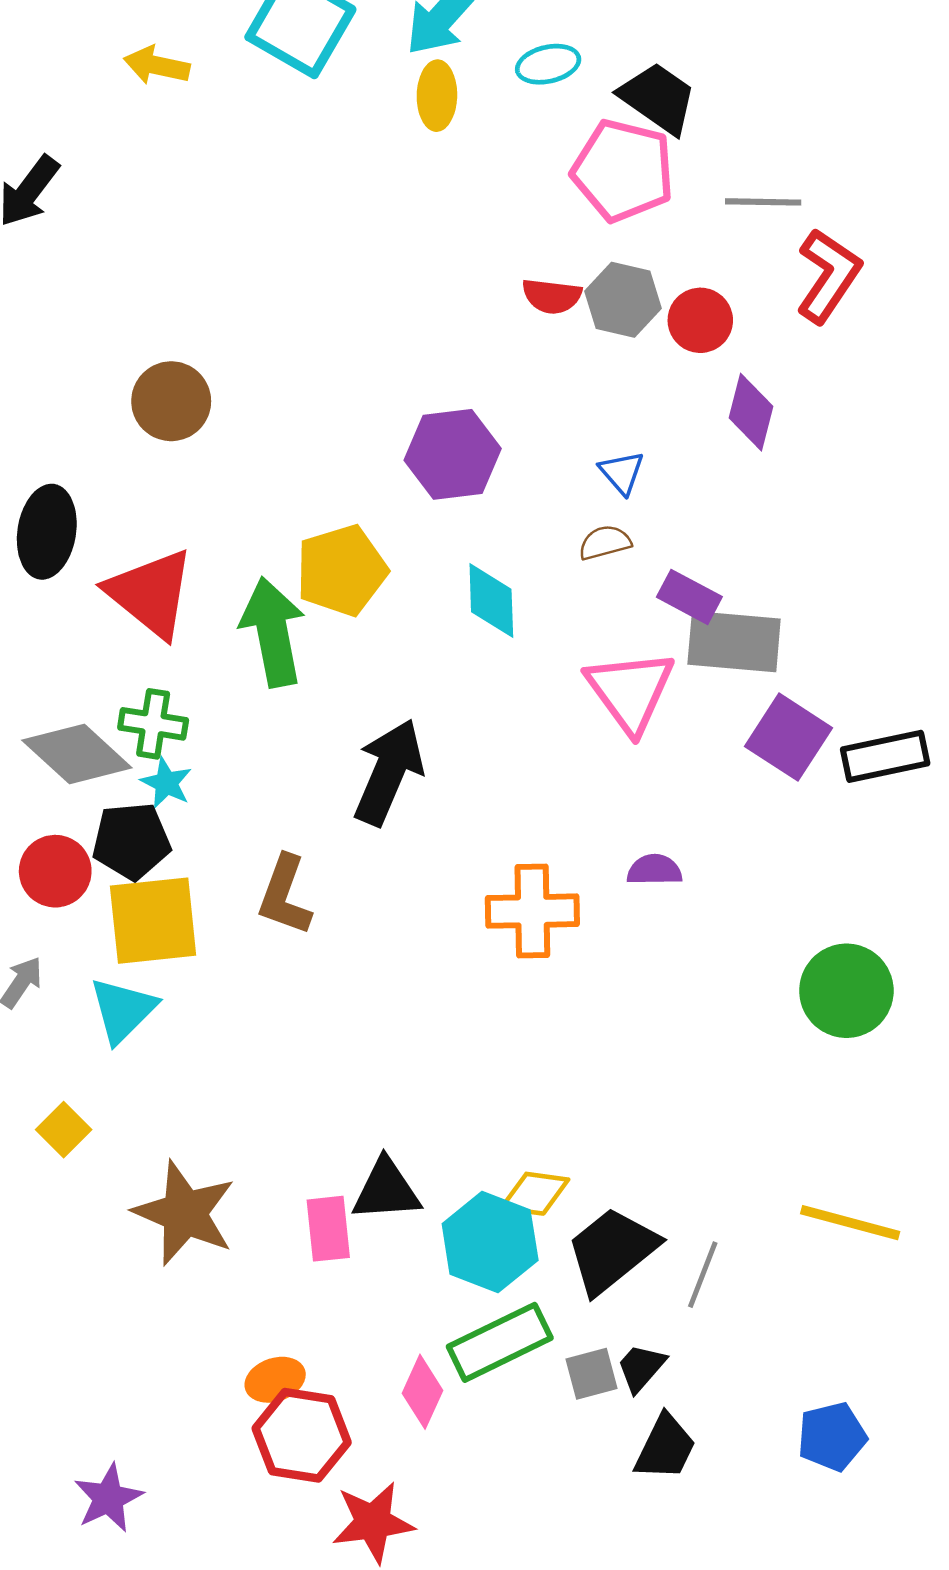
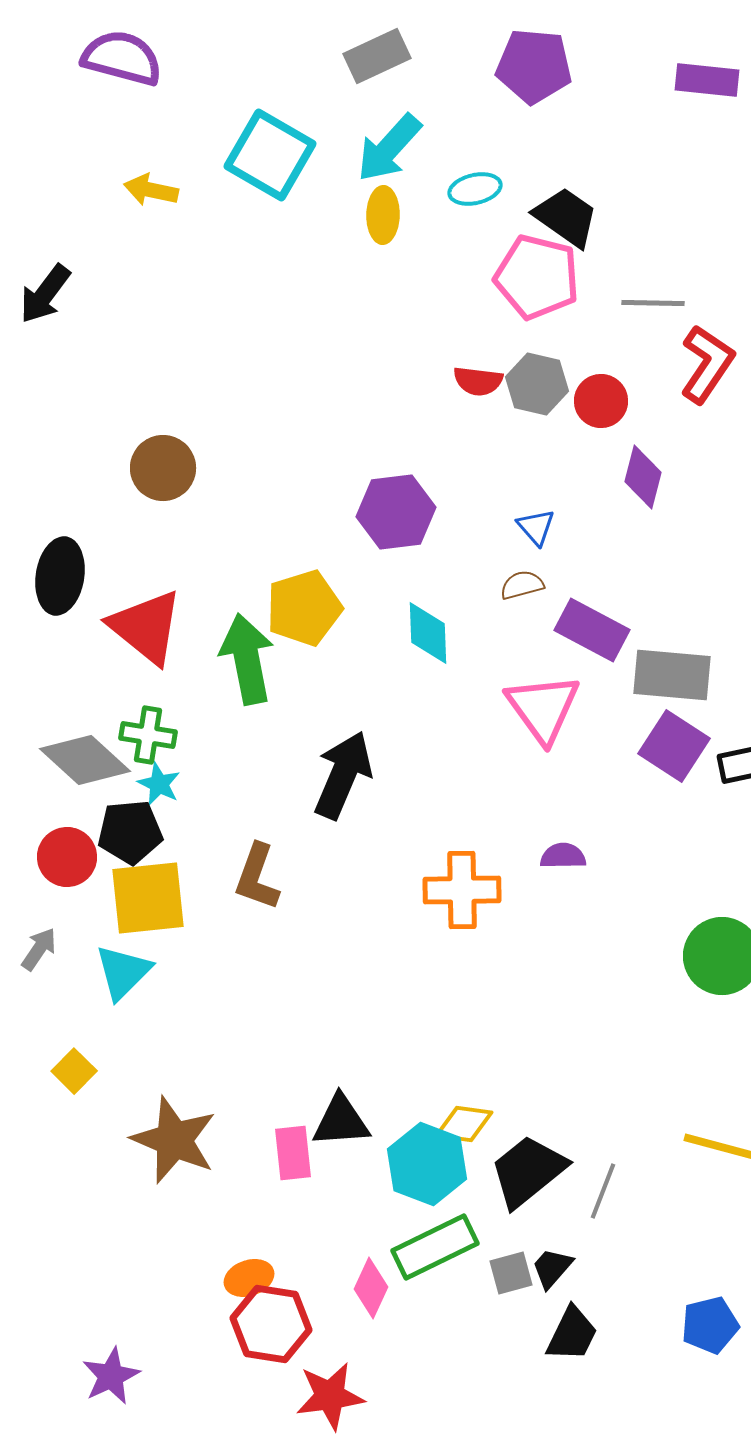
purple rectangle: (689, 597) -> (592, 630), size x1.4
gray rectangle: (734, 642) -> (672, 675), moved

